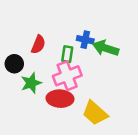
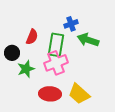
blue cross: (85, 40) -> (71, 24), moved, turned -32
green rectangle: (67, 54) -> (56, 45), size x1.6
red ellipse: (60, 99) -> (50, 94), moved

